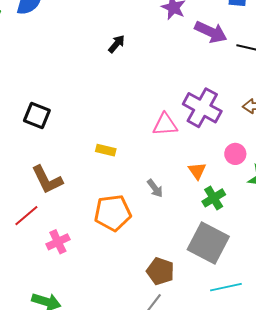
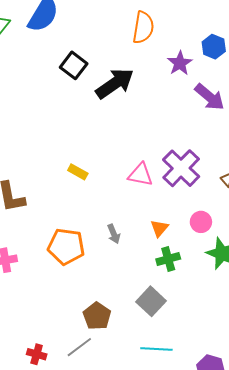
black arrow: (117, 44) -> (115, 83), size x2.0
black square: (37, 115) -> (74, 65), moved
yellow rectangle: (106, 150) -> (78, 172), moved
gray square: (208, 243) -> (151, 301), size x0.7

